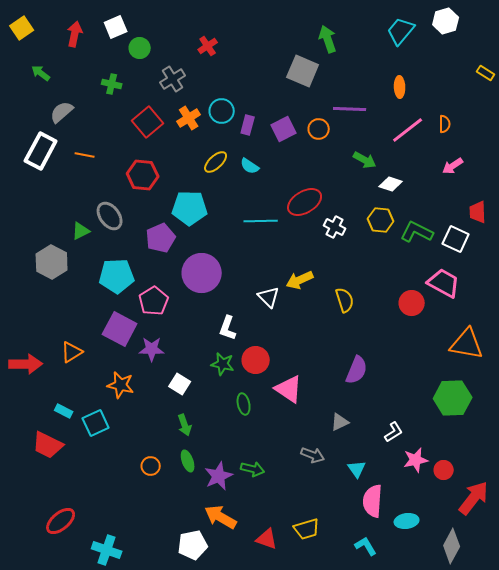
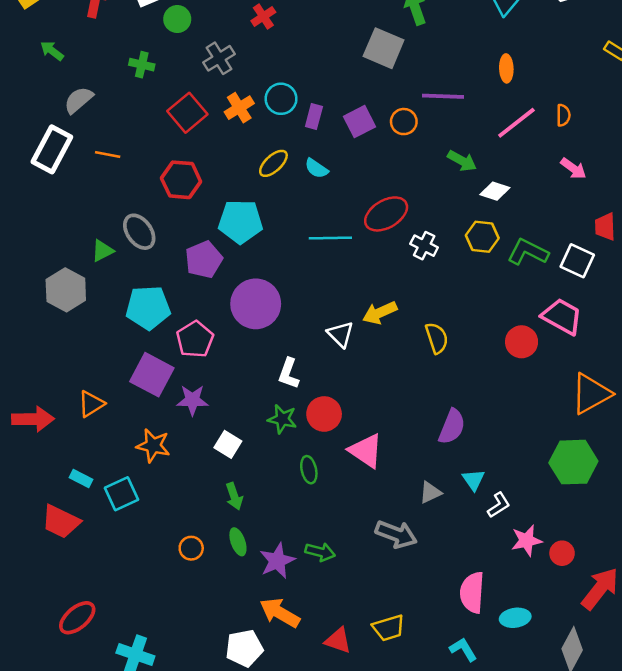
pink arrow: (453, 166) -> (573, 168), turned -110
orange triangle: (467, 344) -> (591, 394), turned -39
gray arrow: (313, 455) -> (396, 534), size x1.4
cyan triangle: (357, 469) -> (473, 480), moved

